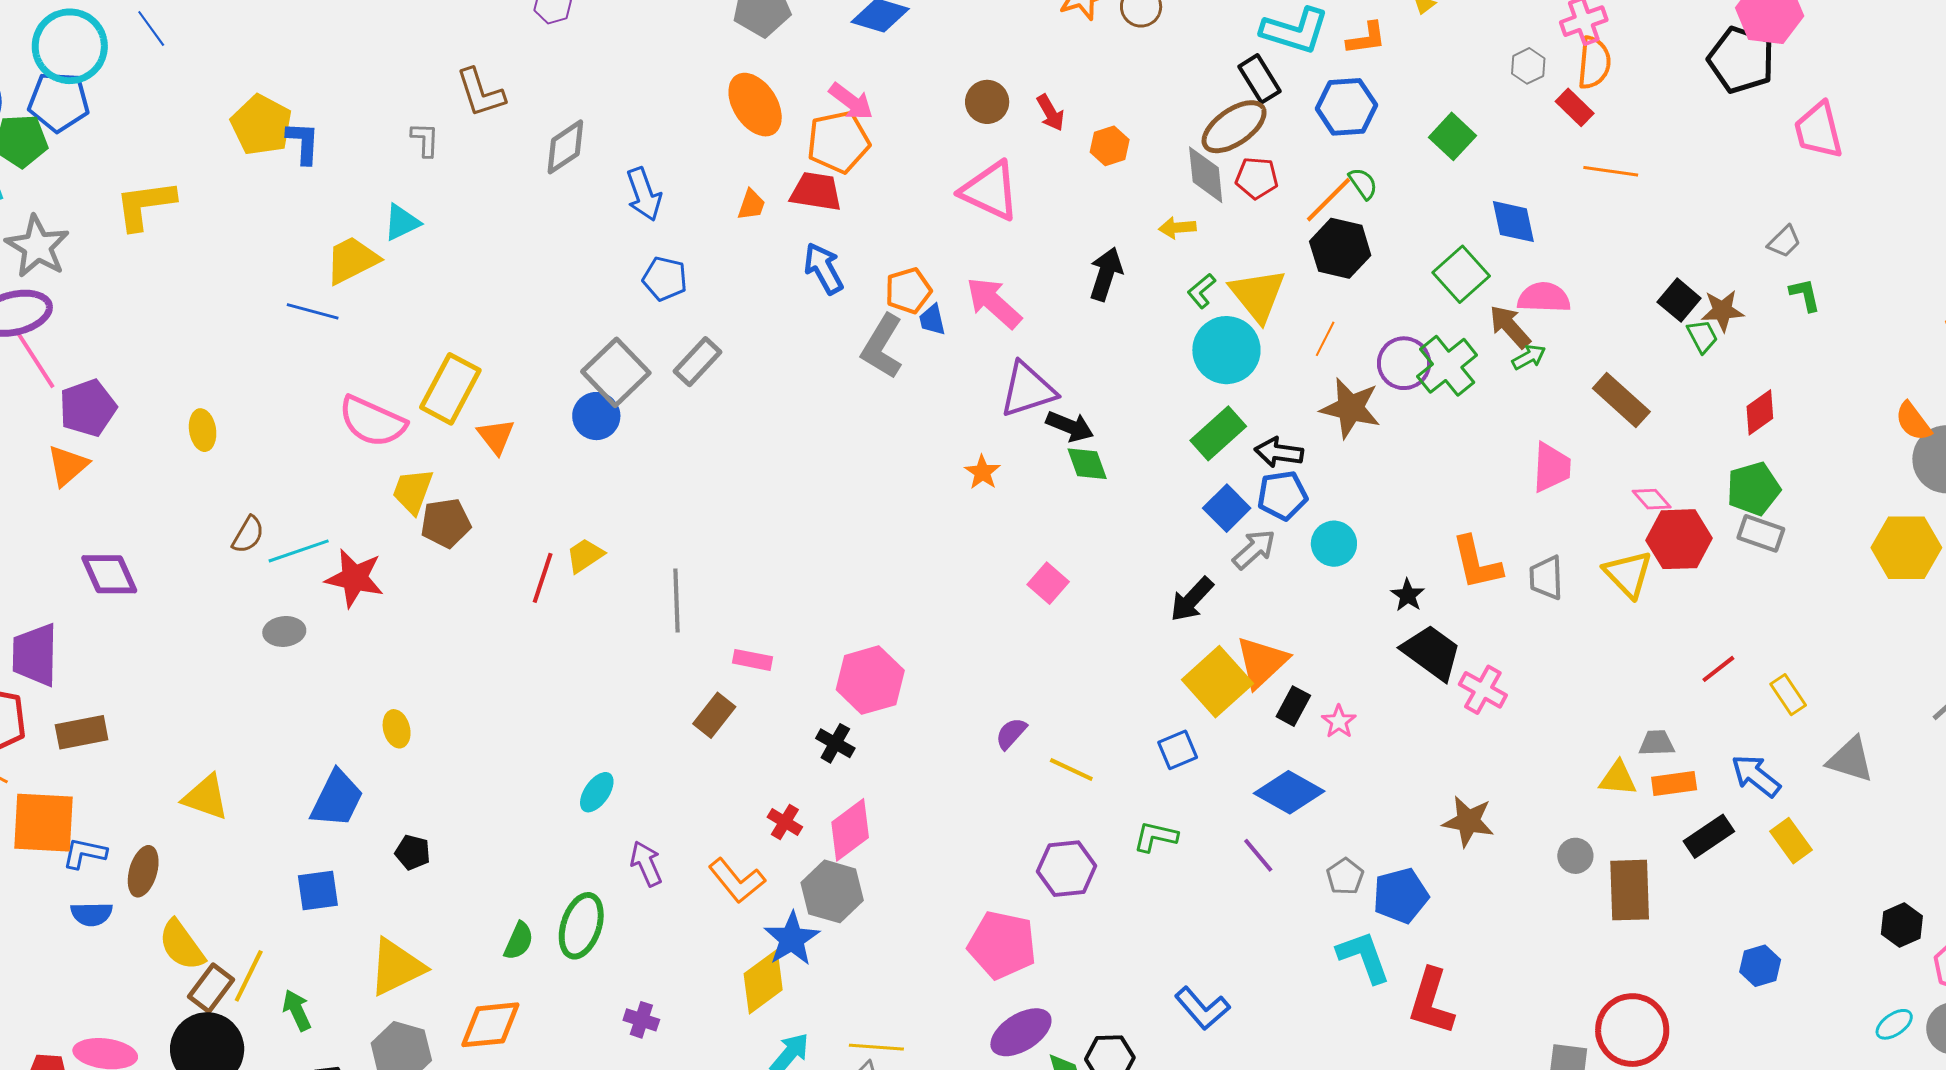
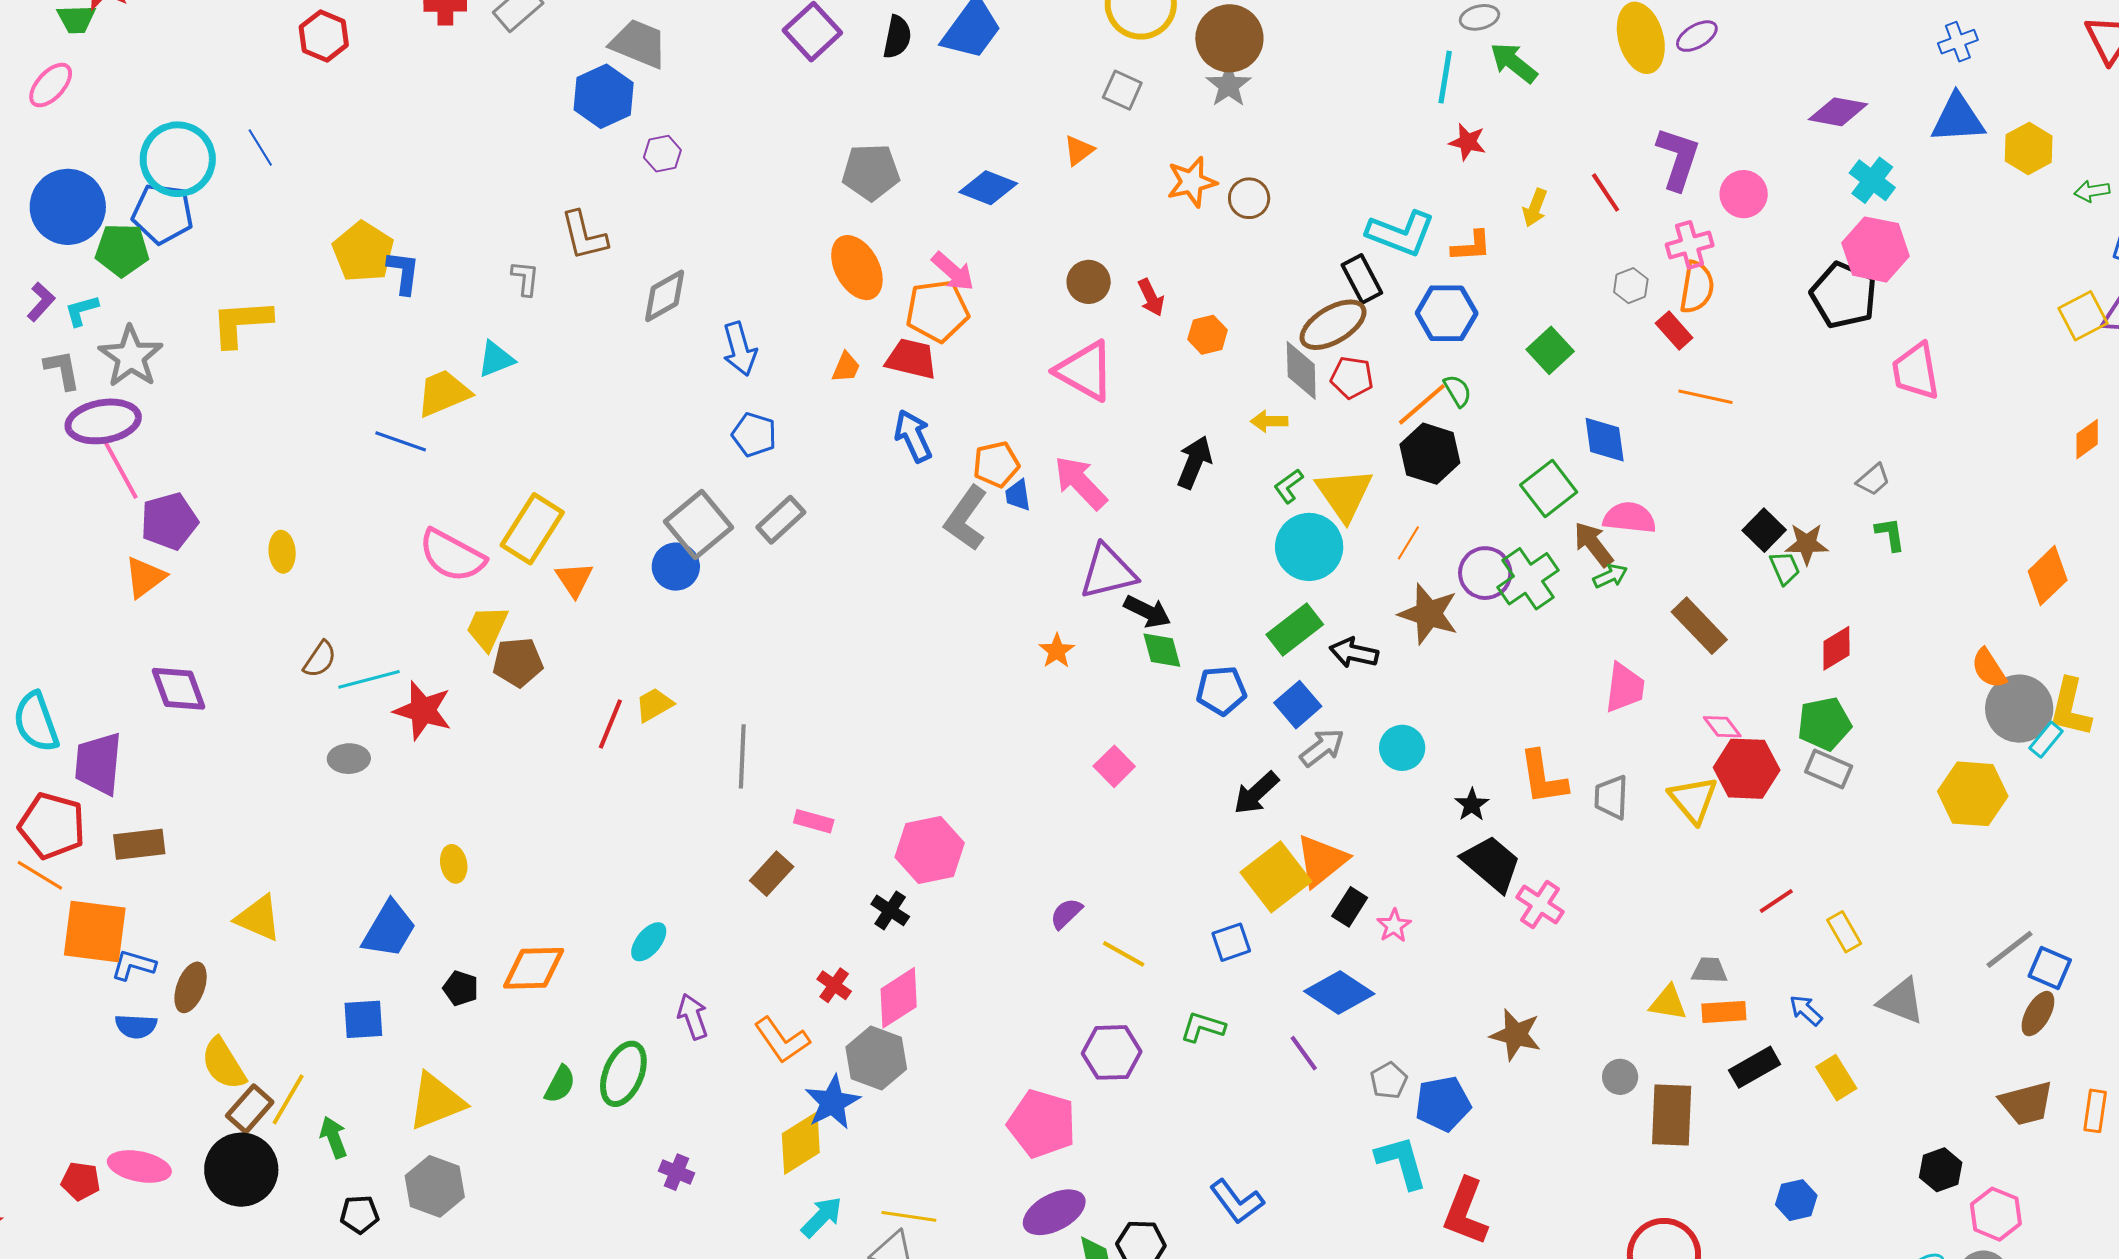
blue pentagon: (1282, 495) -> (1221, 691), moved
blue arrow: (1756, 776) -> (1806, 1010), size x0.7
orange diamond: (490, 1025) -> (534, 968), moved

